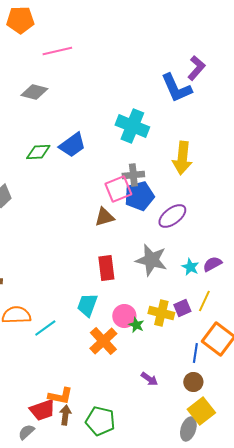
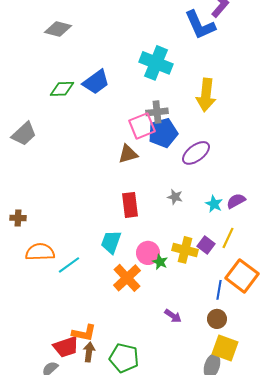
gray star: (151, 260) -> (175, 197), size x0.5
purple square: (182, 308) -> (206, 245), turned -30
yellow square: (201, 411) -> (225, 348), turned -32

